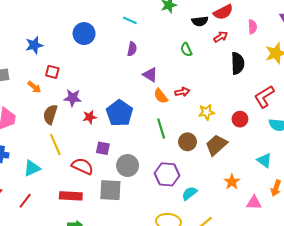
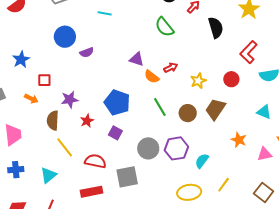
purple semicircle: (132, 49) -> (87, 52), moved, turned 72
green semicircle: (186, 50) -> (164, 27), size x1.5
red star: (90, 117) -> (87, 121), moved
purple square: (103, 148) -> (115, 133), moved, turned 32
gray circle: (128, 165) -> (148, 148), moved

